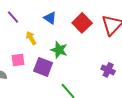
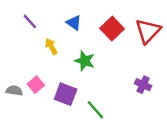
pink square: (18, 60) -> (36, 85), moved, turned -32
purple square: (43, 67) -> (66, 94), moved

